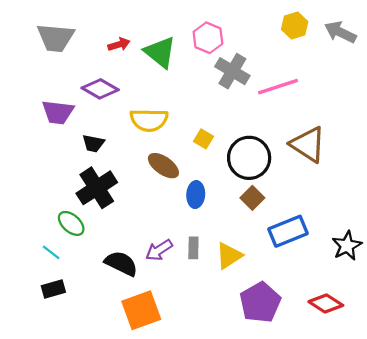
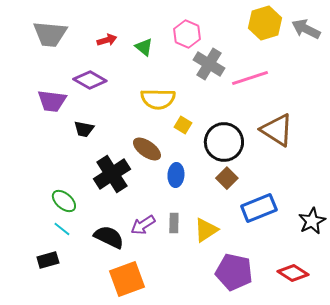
yellow hexagon: (295, 26) -> (265, 23), size x1.4
green triangle: (160, 52) -> (144, 47), size x0.6
yellow semicircle: (149, 120) -> (158, 99), moved
black cross: (97, 188) -> (112, 174), moved
cyan line: (51, 252) -> (62, 229), moved
purple pentagon: (260, 302) -> (234, 272), turned -30

